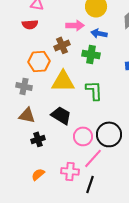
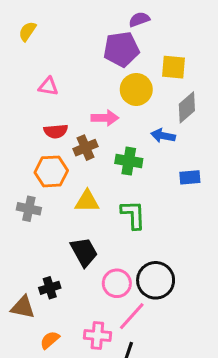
red semicircle: (30, 24) -> (56, 131), moved
blue arrow: (99, 33) -> (163, 136), moved
yellow triangle: (63, 81) -> (87, 201), size x0.7
brown triangle: (27, 115) -> (23, 307), moved
black trapezoid: (61, 115) -> (84, 252), turned 30

